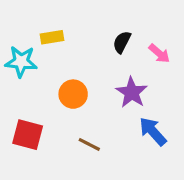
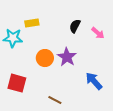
purple star: (132, 92) -> (67, 57), moved
brown line: (89, 144) -> (55, 100), moved

